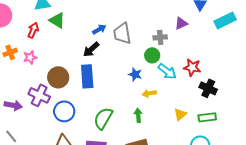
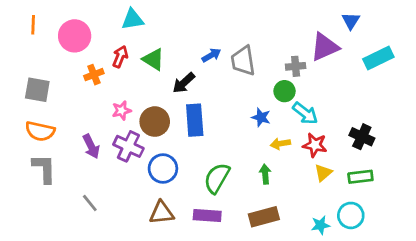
green triangle: (57, 20) -> (153, 59), moved
cyan rectangle: (225, 20) -> (378, 58), moved
purple triangle: (181, 23) -> (325, 47), size x1.6
black arrow: (91, 49) -> (184, 83), moved
orange cross: (10, 52) -> (94, 75), moved
pink star: (30, 57) -> (122, 110), moved
red star: (192, 67) -> (315, 145), moved
purple arrow: (13, 105) -> (91, 146), moved, turned 54

